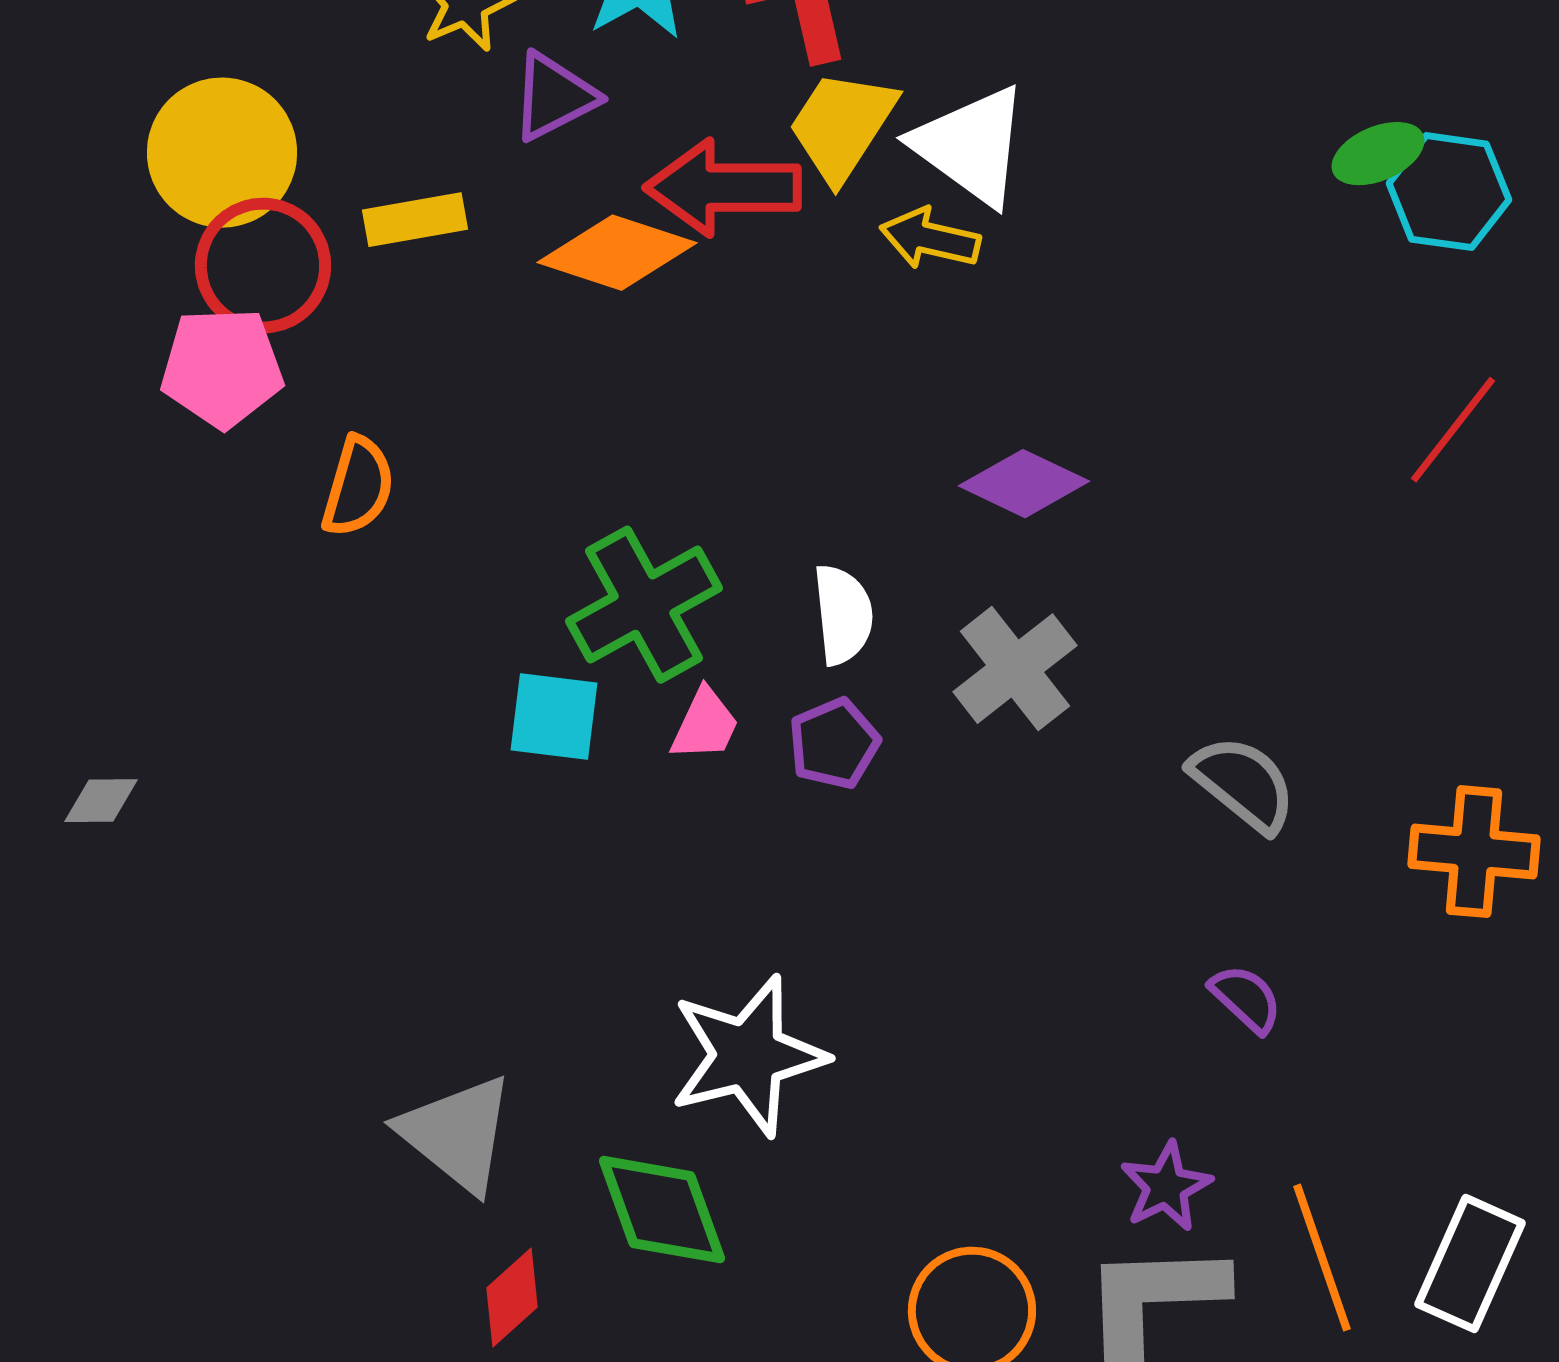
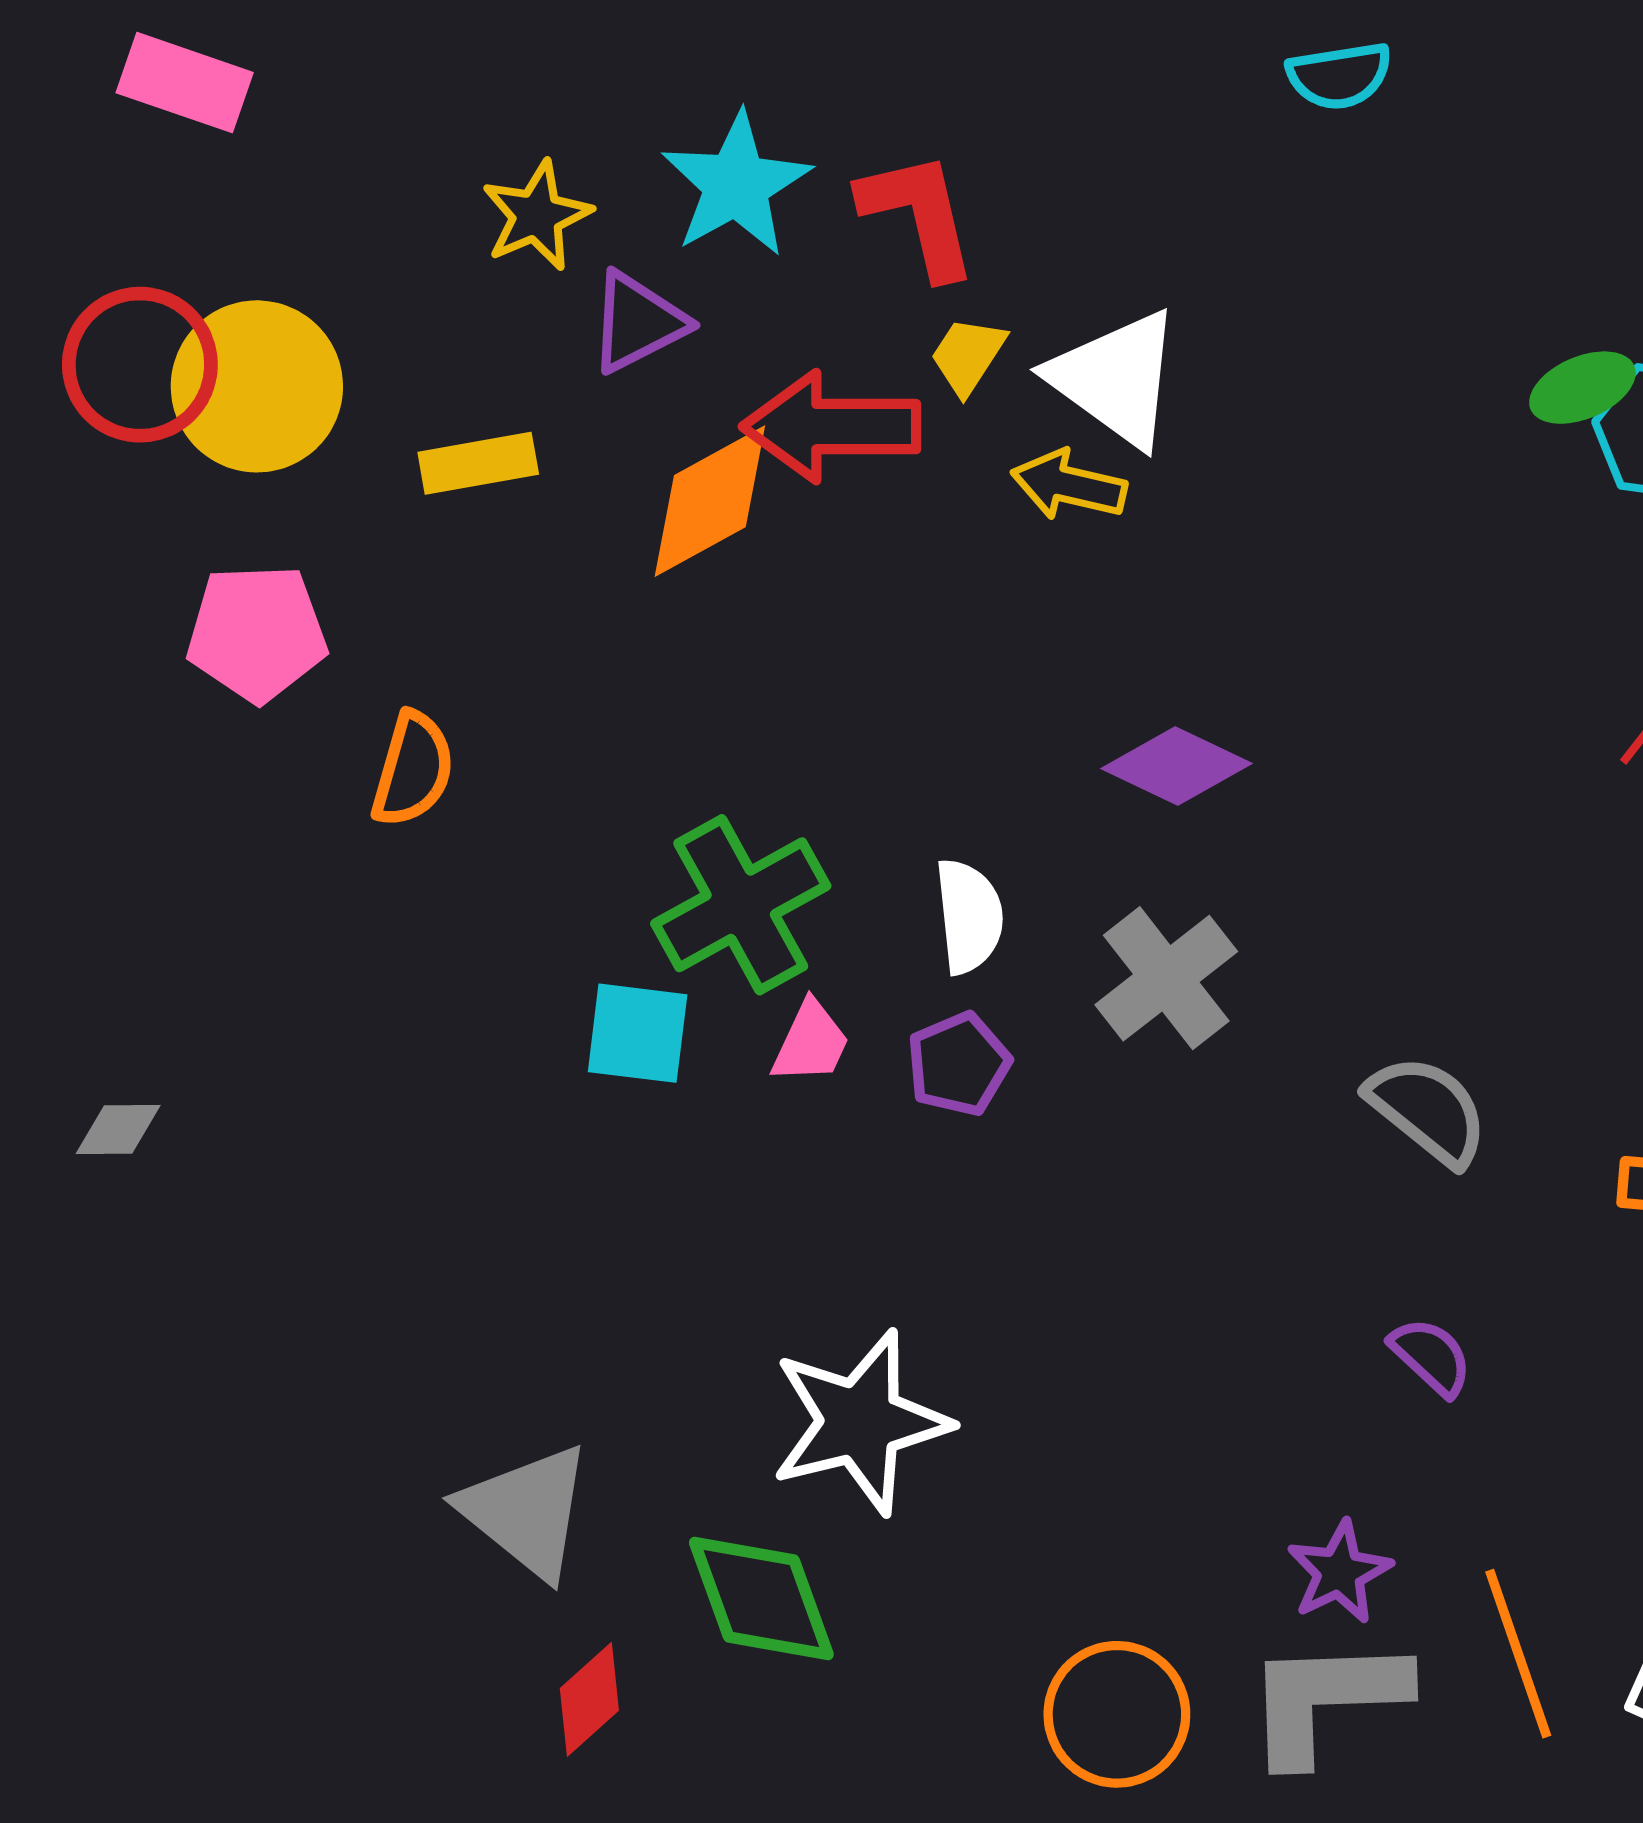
yellow trapezoid: (842, 126) -> (968, 355), size x0.6
orange diamond: (617, 253) -> (710, 501), turned -47
red circle: (263, 266) -> (140, 365), moved

